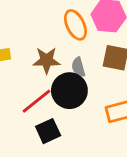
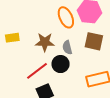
black circle: (69, 91) -> (61, 64), size x0.7

